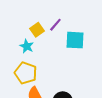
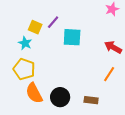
yellow square: (37, 30) -> (35, 27), turned -32

